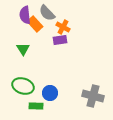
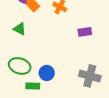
purple rectangle: (60, 40) -> (85, 32), moved
green triangle: (23, 49) -> (20, 29), turned -32

